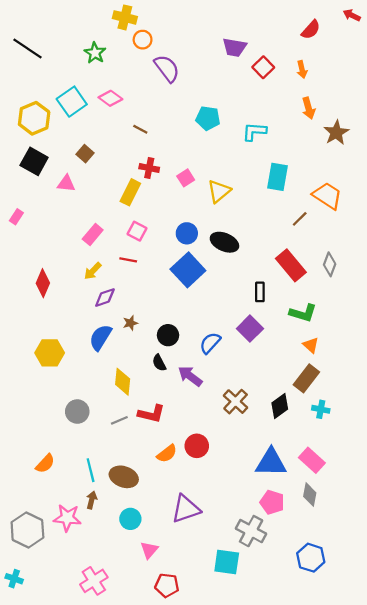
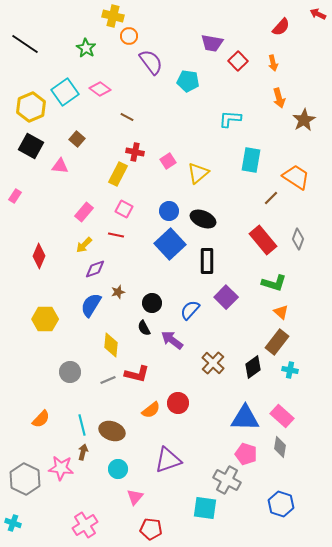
cyan pentagon: (208, 118) -> (188, 81), moved
black rectangle: (260, 292) -> (207, 261), moved, size x1.4

